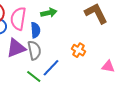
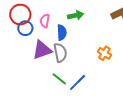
pink semicircle: (18, 19) -> (45, 21), size x0.6
blue line: (51, 68) -> (78, 82), moved

